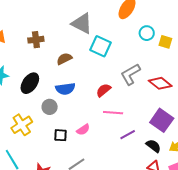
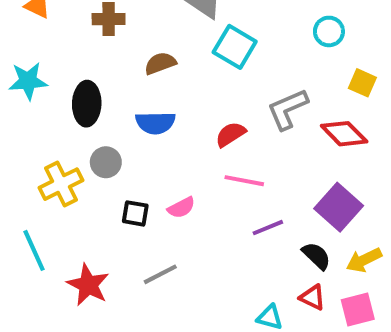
yellow square: (165, 42) -> (362, 83), moved
black ellipse: (30, 83) -> (87, 104), turned -40
gray circle: (50, 107) -> (106, 162), moved

